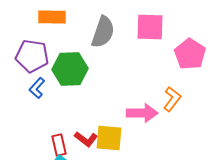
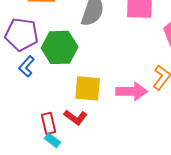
yellow square: (109, 138) -> (88, 88), moved

